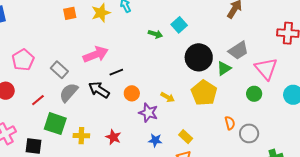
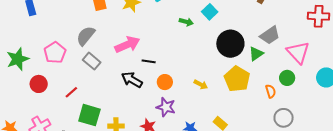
black line: (116, 72) -> (149, 61), turned 32
gray semicircle: (69, 93) -> (86, 36), moved
purple star: (148, 113) -> (166, 107), moved
orange semicircle: (230, 123) -> (271, 91), moved

